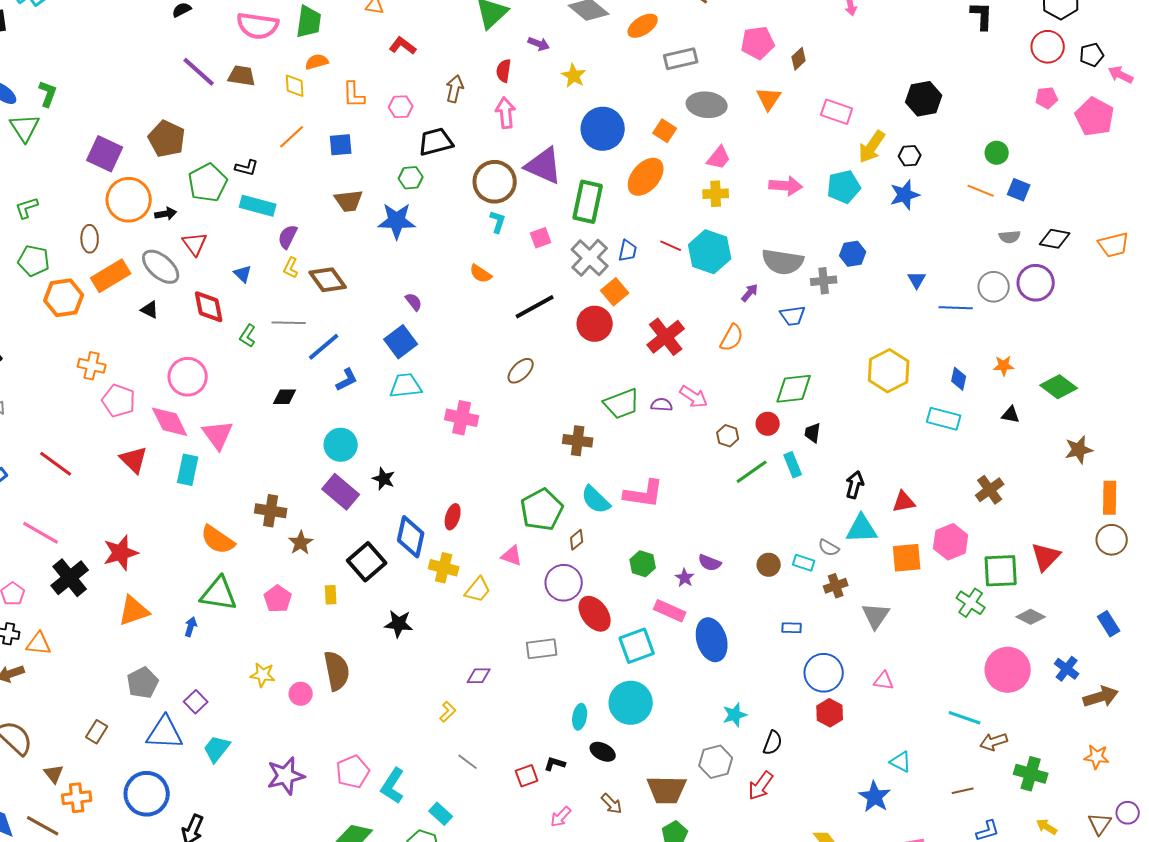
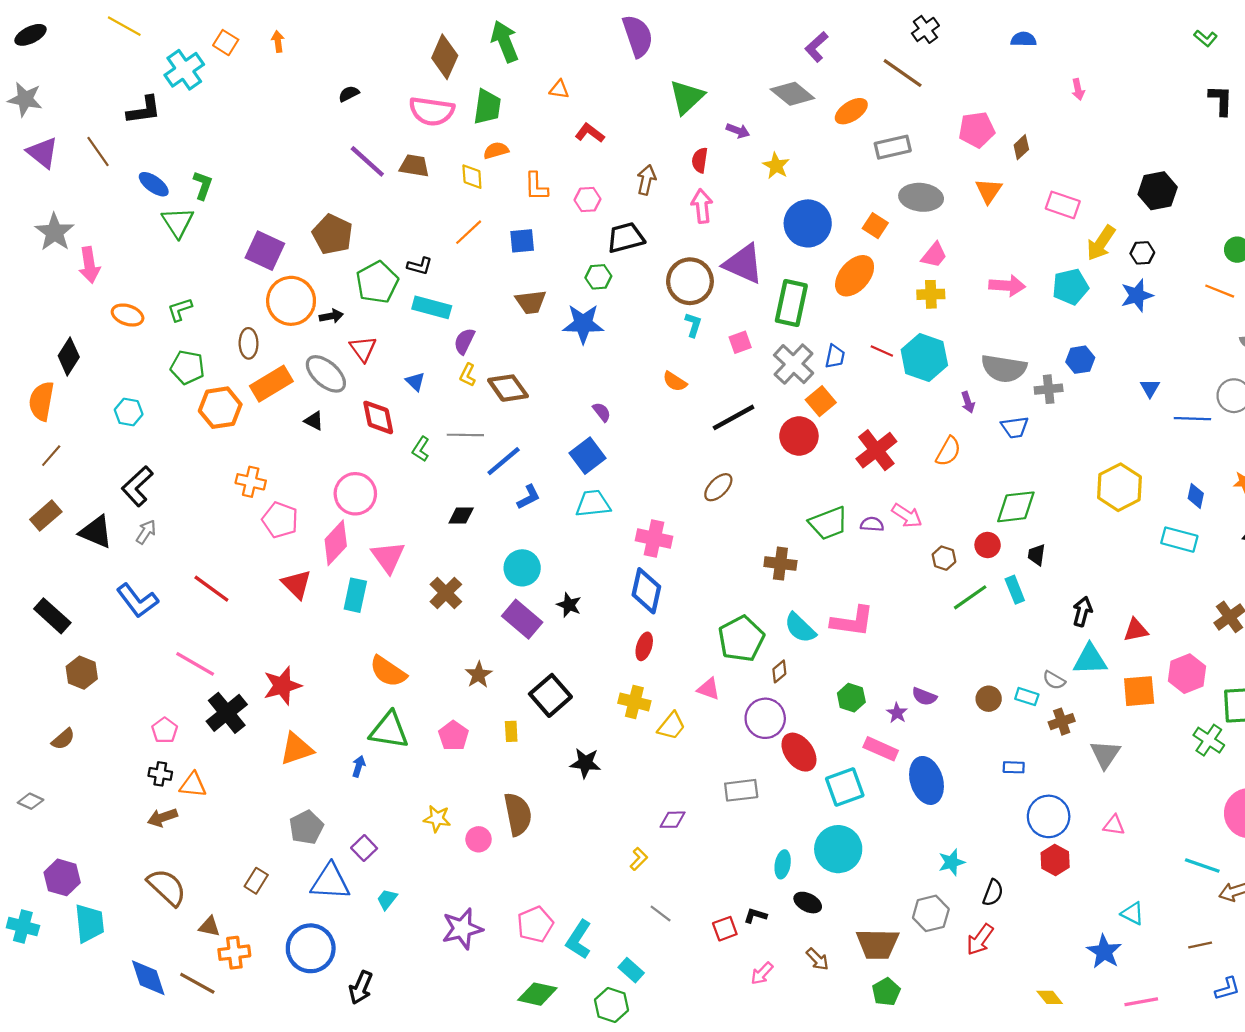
purple arrow: (750, 293) -> (968, 402), turned 120
pink diamond: (170, 422) -> (336, 543), turned 69
brown cross: (271, 511) -> (446, 593), moved, turned 36
blue diamond: (411, 537) -> (646, 591), moved
cyan trapezoid: (217, 749) -> (387, 899), size x0.7
brown triangle: (54, 774) -> (209, 927), turned -40

